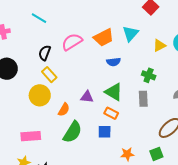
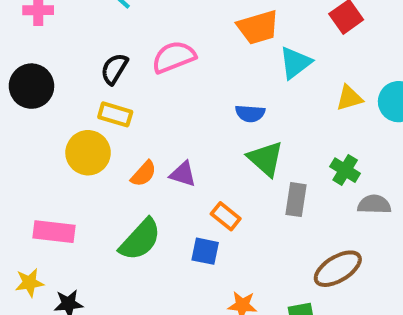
orange trapezoid: (104, 38) -> (258, 27), moved
yellow rectangle: (49, 75) -> (115, 114), turned -42
green cross: (149, 75) -> (345, 170), moved
green triangle: (114, 92) -> (266, 159), moved
orange semicircle: (64, 110) -> (144, 174), moved

